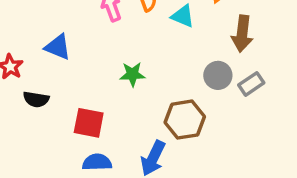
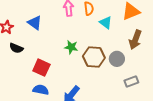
gray rectangle: (251, 84) -> (131, 82), moved
brown hexagon: (185, 120) -> (94, 57), moved

